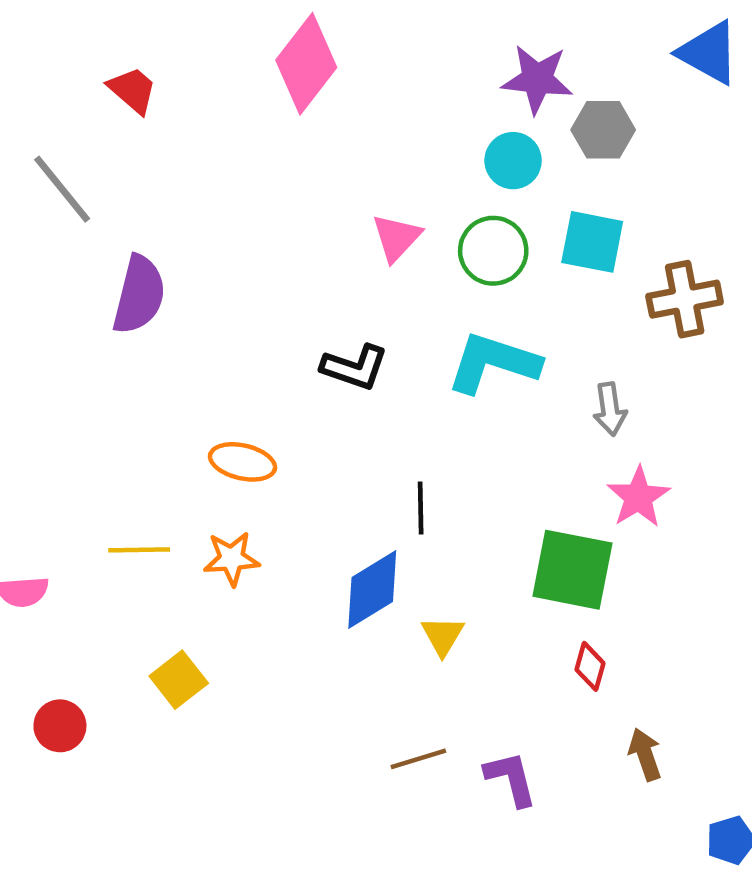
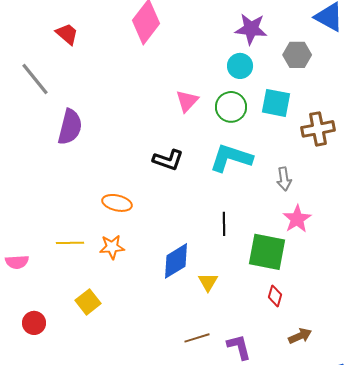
gray hexagon: (603, 130) -> (297, 55), moved
black line: (421, 508) -> (224, 224), moved
brown arrow: (645, 754) -> (300, 336), turned 85

